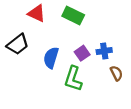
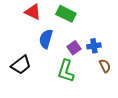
black trapezoid: (18, 44) -> (21, 65), moved
blue semicircle: (51, 58) -> (46, 39), moved

